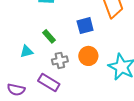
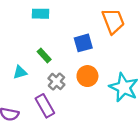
gray cross: (60, 60) -> (56, 81), turned -35
purple rectangle: (49, 83) -> (45, 106), turned 30

